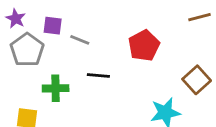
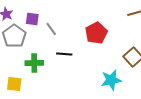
gray line: (80, 40) -> (51, 29), turned 32

